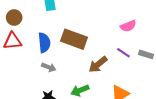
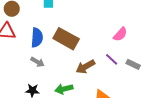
pink semicircle: (128, 26) -> (120, 34), turned -35

